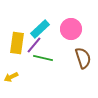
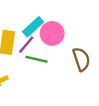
pink circle: (71, 29) -> (52, 33), moved

